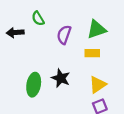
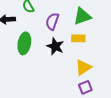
black star: (61, 78) -> (55, 46), moved
green ellipse: (34, 85) -> (24, 43), moved

